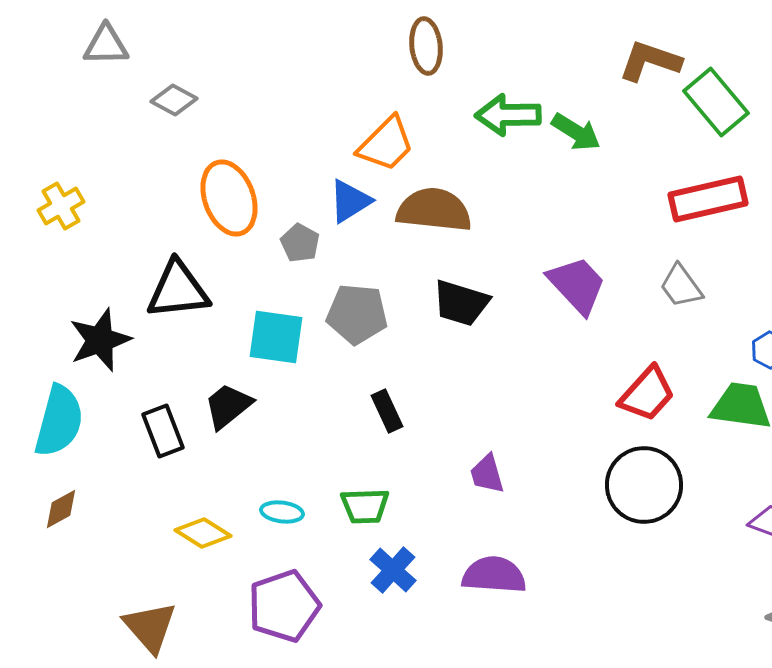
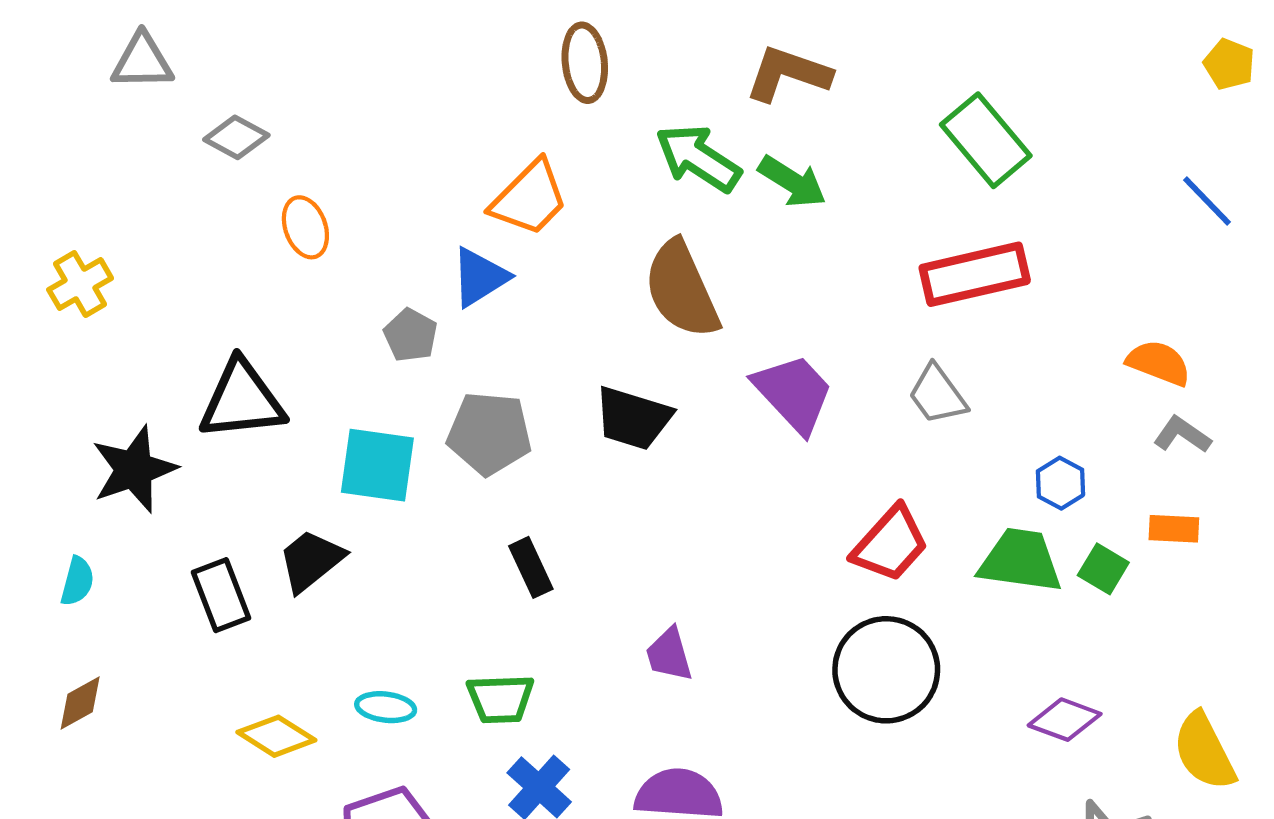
brown L-shape: (650, 61) -> (788, 74), moved
green arrow: (508, 115) -> (698, 158), turned 34
orange ellipse: (229, 198) -> (305, 227), moved, size x0.6
brown semicircle: (434, 210) -> (682, 290), moved, turned -120
cyan semicircle: (59, 421) -> (77, 581), size x0.5

